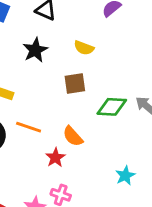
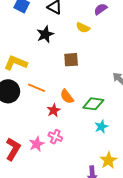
yellow semicircle: (84, 48) -> (83, 28), moved
green diamond: (112, 107) -> (93, 104), moved

